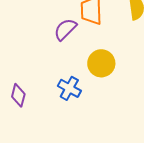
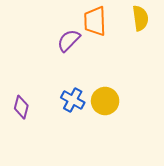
yellow circle: (101, 63) -> (105, 101), moved

